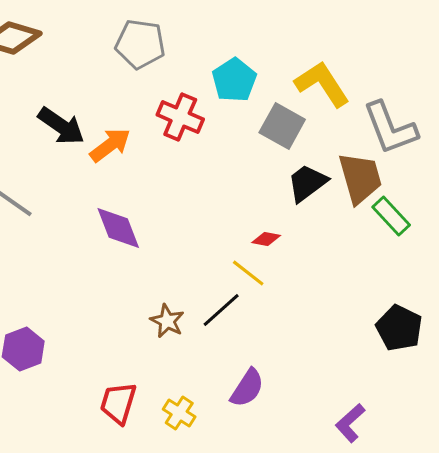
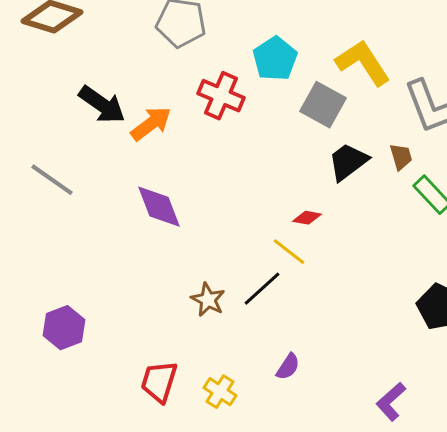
brown trapezoid: (360, 178) -> (401, 157), size x0.5
purple semicircle: (247, 388) -> (288, 367), size x0.7

